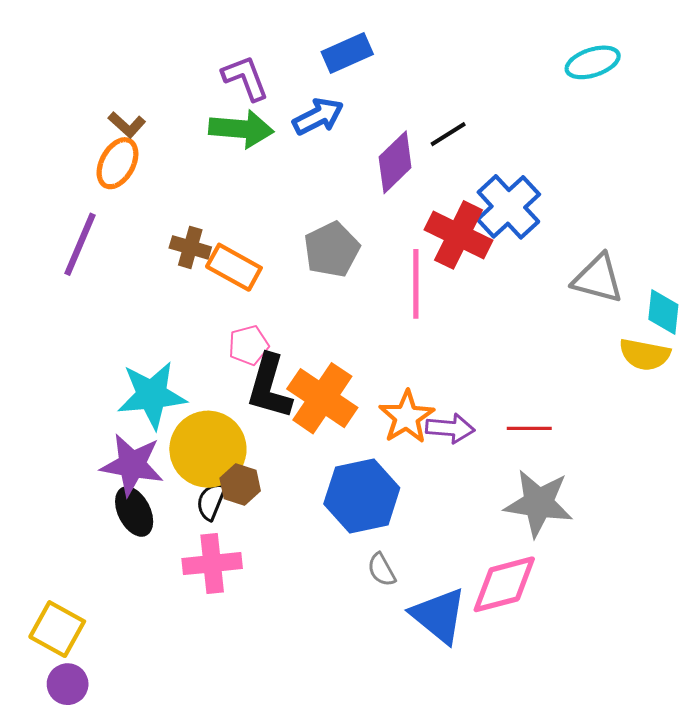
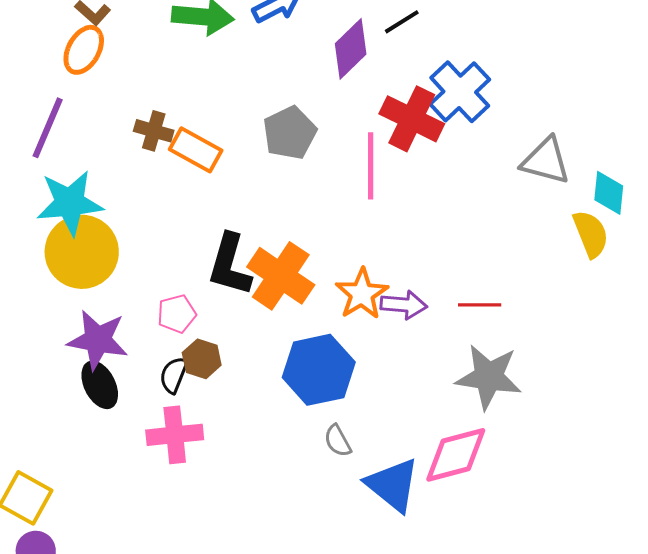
pink pentagon: (248, 345) -> (177, 314), moved
yellow semicircle: (645, 355) -> (591, 234), turned -123
cyan star: (152, 395) -> (70, 203), moved
yellow circle: (208, 449) -> (82, 252), moved

